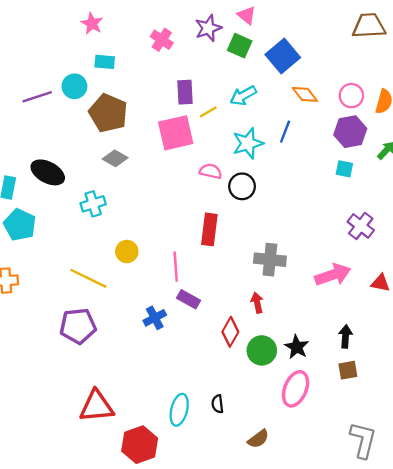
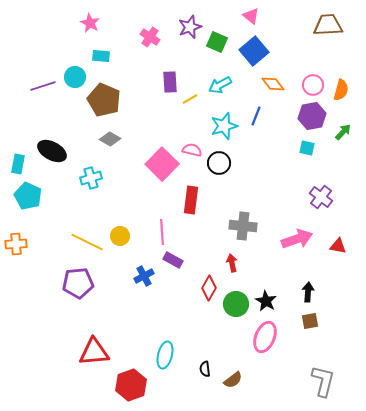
pink triangle: (247, 15) -> (251, 16), moved
pink square: (176, 133) -> (162, 164), moved, turned -32
yellow circle: (127, 252) -> (120, 236), moved
black semicircle: (218, 404) -> (205, 369), moved

